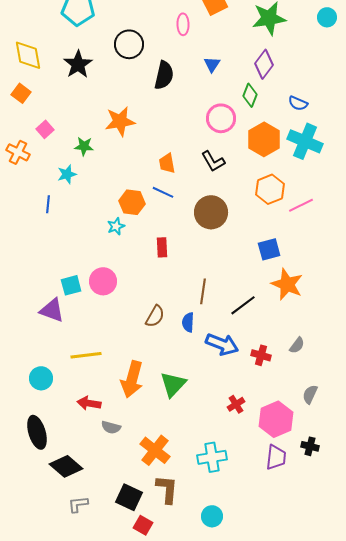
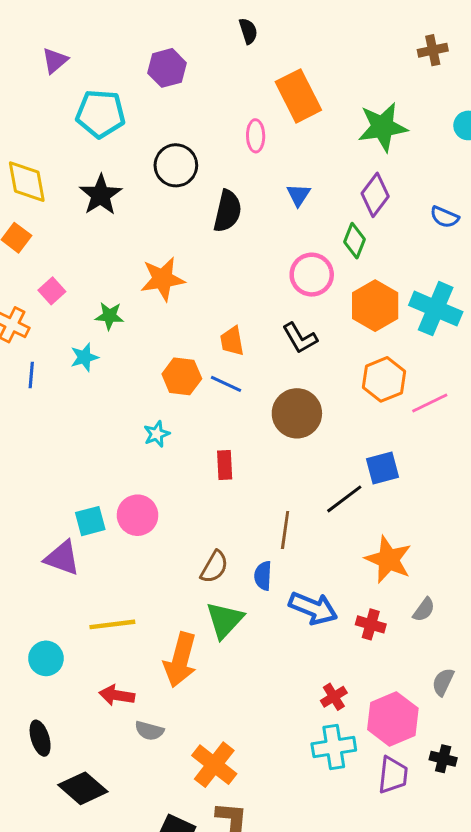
blue semicircle: (298, 103) -> (445, 217), moved
orange hexagon: (132, 202) -> (182, 376), moved
blue line: (48, 204) -> (31, 375), moved
orange star: (287, 284) -> (388, 559), moved
black line: (243, 305) -> (344, 499), moved
green triangle: (173, 384) -> (225, 620), moved
black ellipse: (37, 432) -> (40, 738), size x0.7
cyan cross: (212, 457) -> (334, 747), moved

